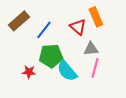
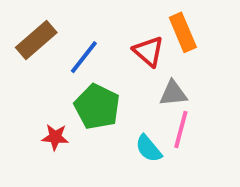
green pentagon: (51, 56) -> (97, 107), turned 30
cyan semicircle: (67, 71) -> (149, 149), moved, size x0.7

